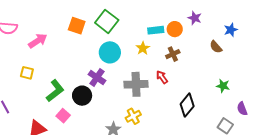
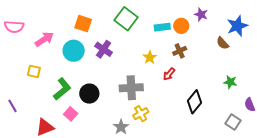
green square: (107, 21) -> (126, 19), moved
blue star: (231, 30) -> (237, 26), size x1.5
yellow star: (143, 48) -> (150, 57), moved
cyan circle: (110, 52) -> (74, 51), moved
purple cross: (97, 77) -> (104, 49), moved
red arrow: (162, 77) -> (169, 74), turned -104
gray cross: (136, 84) -> (131, 88), moved

